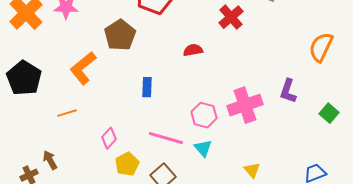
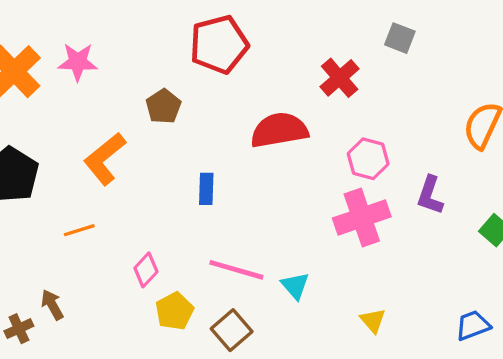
brown pentagon: (120, 35) -> (163, 106), size x0.7
red semicircle: (193, 50) -> (279, 130), size x1.8
pink hexagon: (204, 115) -> (368, 159), moved

